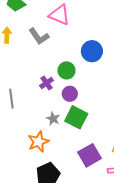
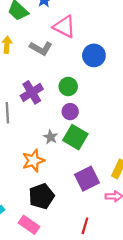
gray L-shape: (39, 36) -> (41, 48), turned -30
blue circle: (92, 51) -> (94, 55), moved
purple cross: (47, 83) -> (32, 92), moved, size x1.5

